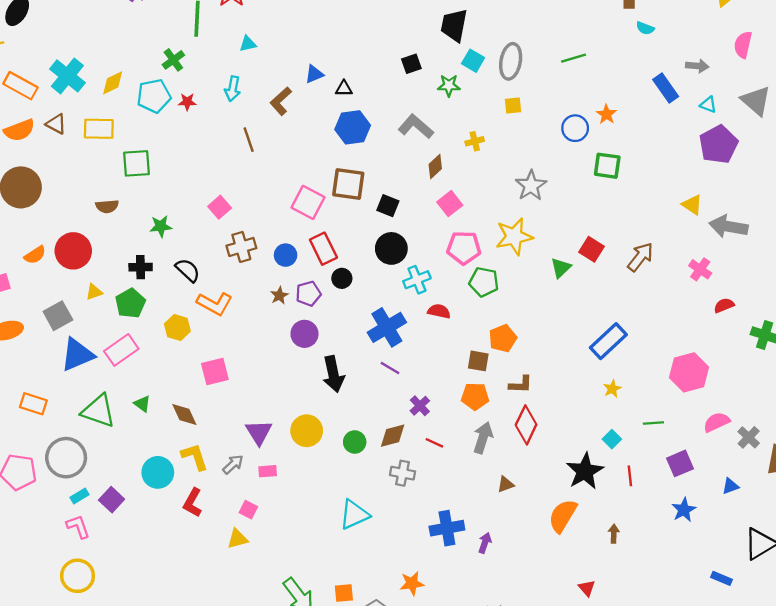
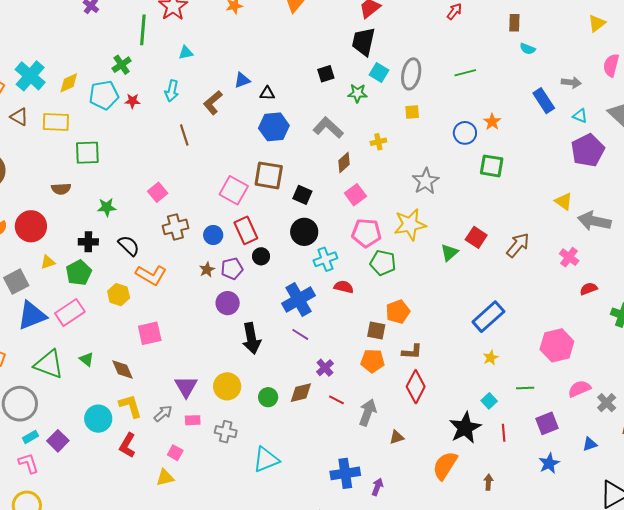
gray arrow: (483, 438) -> (368, 412), moved
gray cross: (402, 473) -> (226, 432), moved

